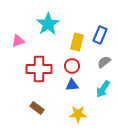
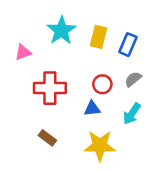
yellow rectangle: (77, 42) -> (99, 37), moved
red circle: (72, 66) -> (102, 84), moved
yellow star: (78, 114) -> (100, 146), size x1.4

